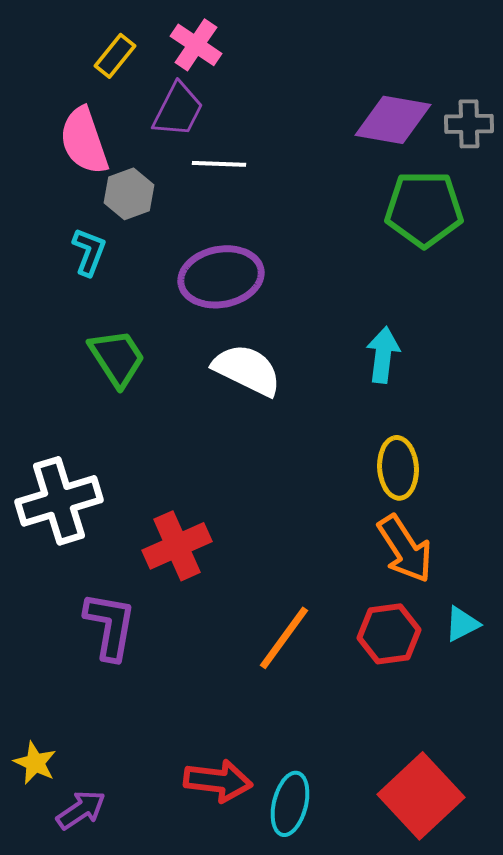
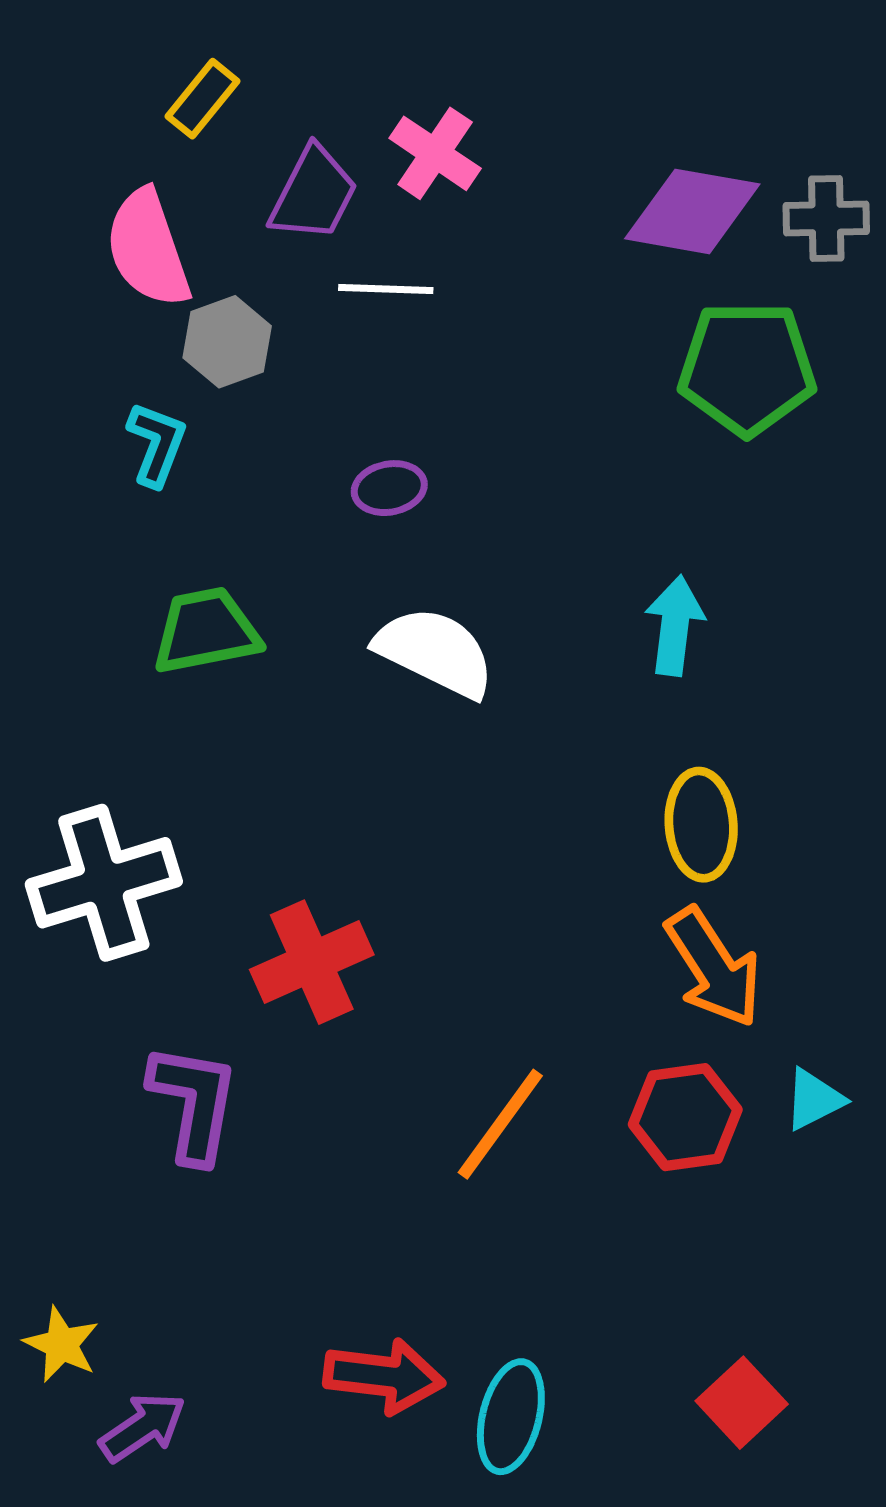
pink cross: (196, 45) -> (435, 153), moved
purple ellipse: (221, 277) -> (389, 488), size x0.5
green trapezoid: (117, 358) -> (206, 631), turned -68
red square: (421, 796) -> (742, 1403), size x0.6

